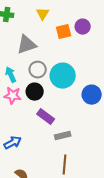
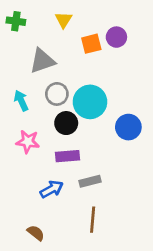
black circle: (35, 92) -> (66, 123), moved
pink star: (13, 96) -> (28, 142), moved
purple rectangle: (46, 117) -> (67, 156), turned -42
blue arrow: (13, 143) -> (52, 189), moved

